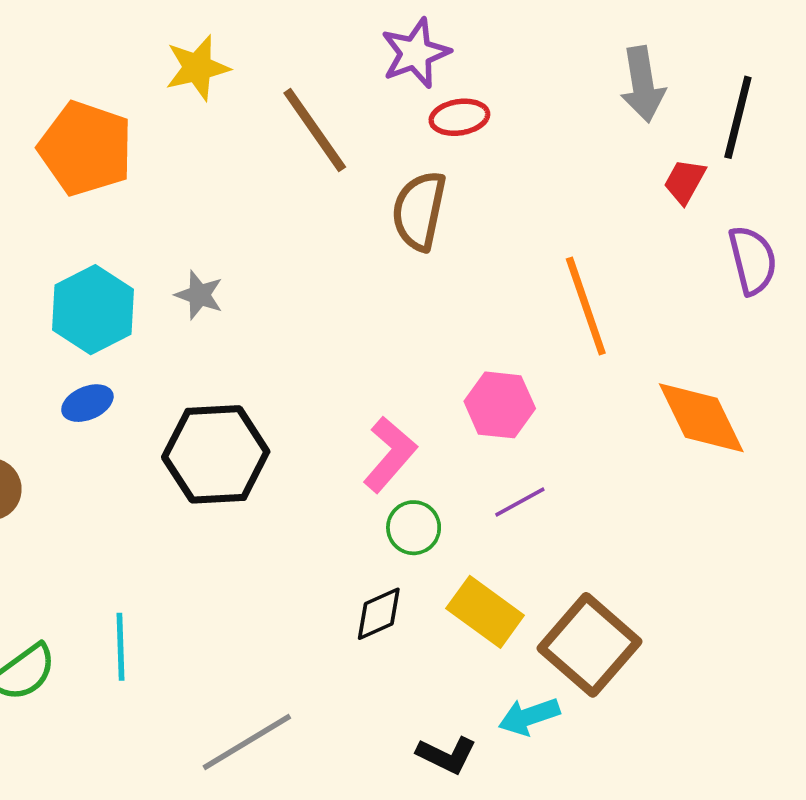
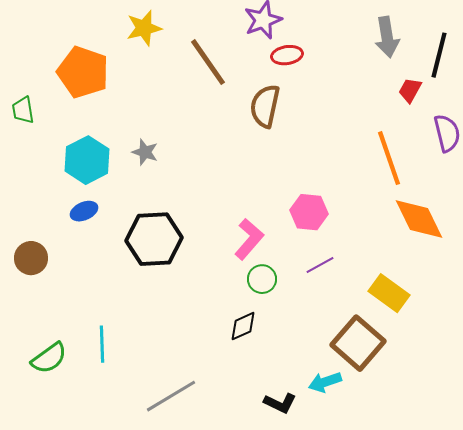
orange line: (586, 306) -> (389, 158), moved
yellow rectangle: (485, 612) -> (389, 293), moved

